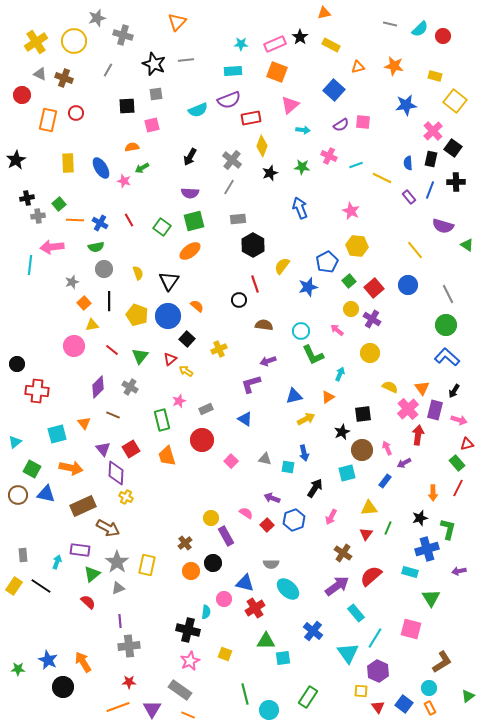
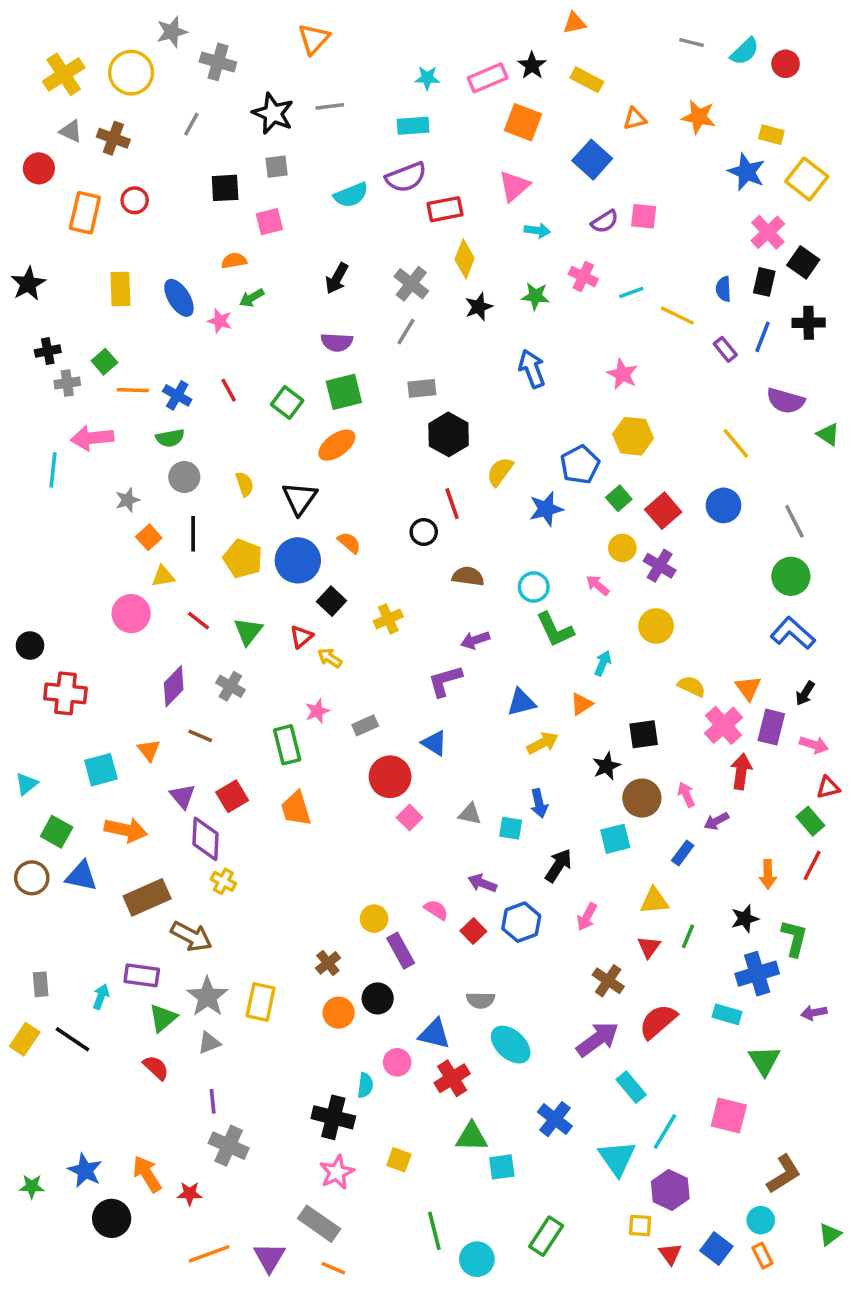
orange square: (277, 72) -> (523, 122), moved
blue star: (406, 105) -> (747, 172), moved, turned 30
red circle: (202, 440) -> (390, 777), moved
gray cross: (129, 646) -> (229, 1146), turned 30
red star: (129, 682) -> (190, 1194), moved

